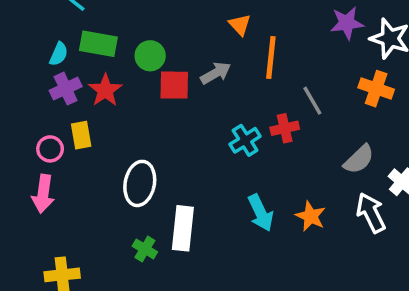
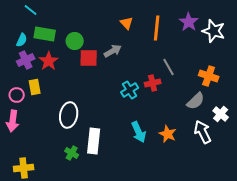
purple star: (347, 23) -> (189, 22), turned -30
orange line: (271, 57) -> (157, 28), moved
orange cross: (376, 89) -> (209, 76), moved

